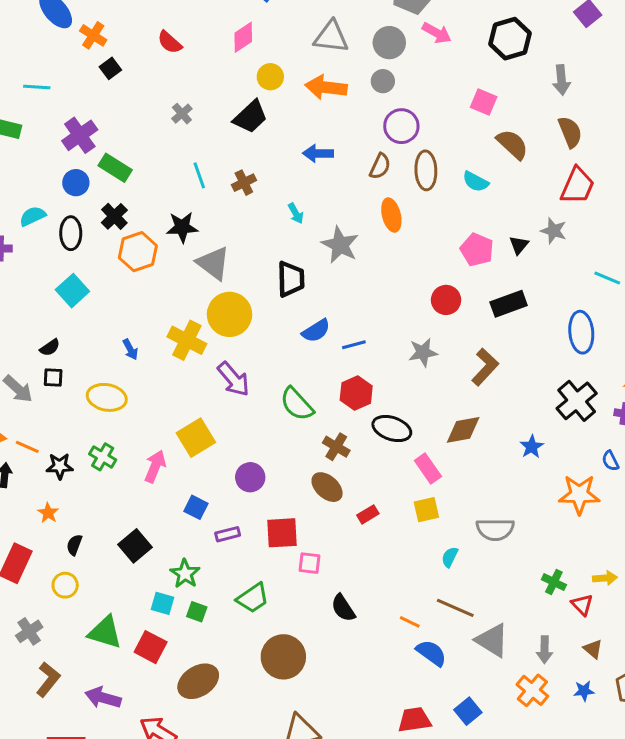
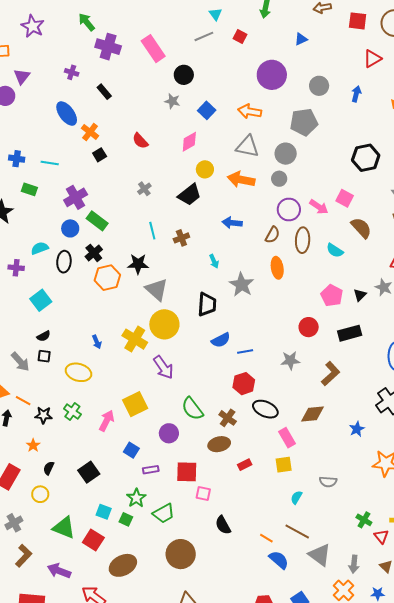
pink arrow: (437, 33) -> (319, 207), moved
cyan square: (72, 291) -> (41, 300), moved
green semicircle: (297, 404) -> (192, 409), moved
brown ellipse: (327, 487) -> (219, 444), turned -60
gray semicircle: (495, 529) -> (328, 482), size x0.7
green star: (185, 574) -> (136, 498), moved

